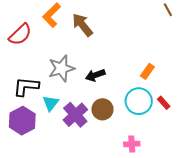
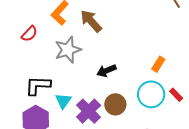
red semicircle: (20, 34) -> (29, 34), size x0.7
gray star: (61, 68) -> (68, 50), moved

